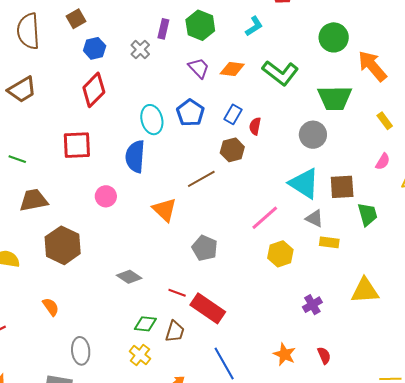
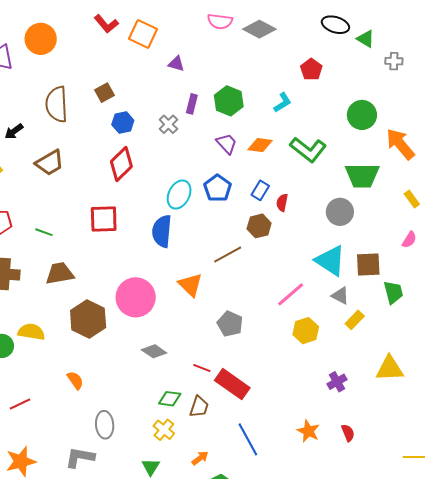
cyan ellipse: (152, 120) -> (179, 195), turned 40
pink circle: (106, 196) -> (136, 297), moved, size x1.8
yellow rectangle: (329, 242) -> (355, 320), turned -54

